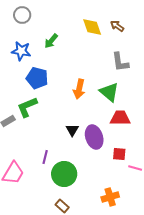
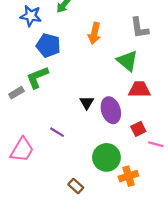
orange arrow: (79, 89) -> (94, 33), moved
red square: (119, 154) -> (138, 129), turned -32
purple line: (45, 157) -> (57, 132), turned -72
green circle: (64, 174) -> (106, 157), moved

